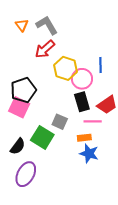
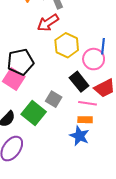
pink circle: (82, 79) -> (94, 59), moved
black rectangle: (82, 102) -> (79, 82), turned -30
orange rectangle: (84, 138) -> (85, 120), moved

